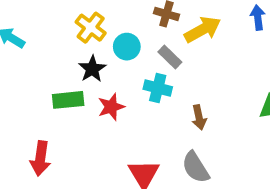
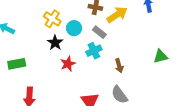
cyan cross: (158, 88) -> (94, 51), turned -35
green rectangle: (68, 100) -> (17, 64), moved

